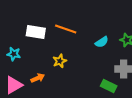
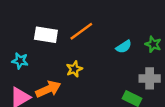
orange line: (66, 29) -> (81, 31), turned -55
orange arrow: (38, 78) -> (48, 89), size x1.5

